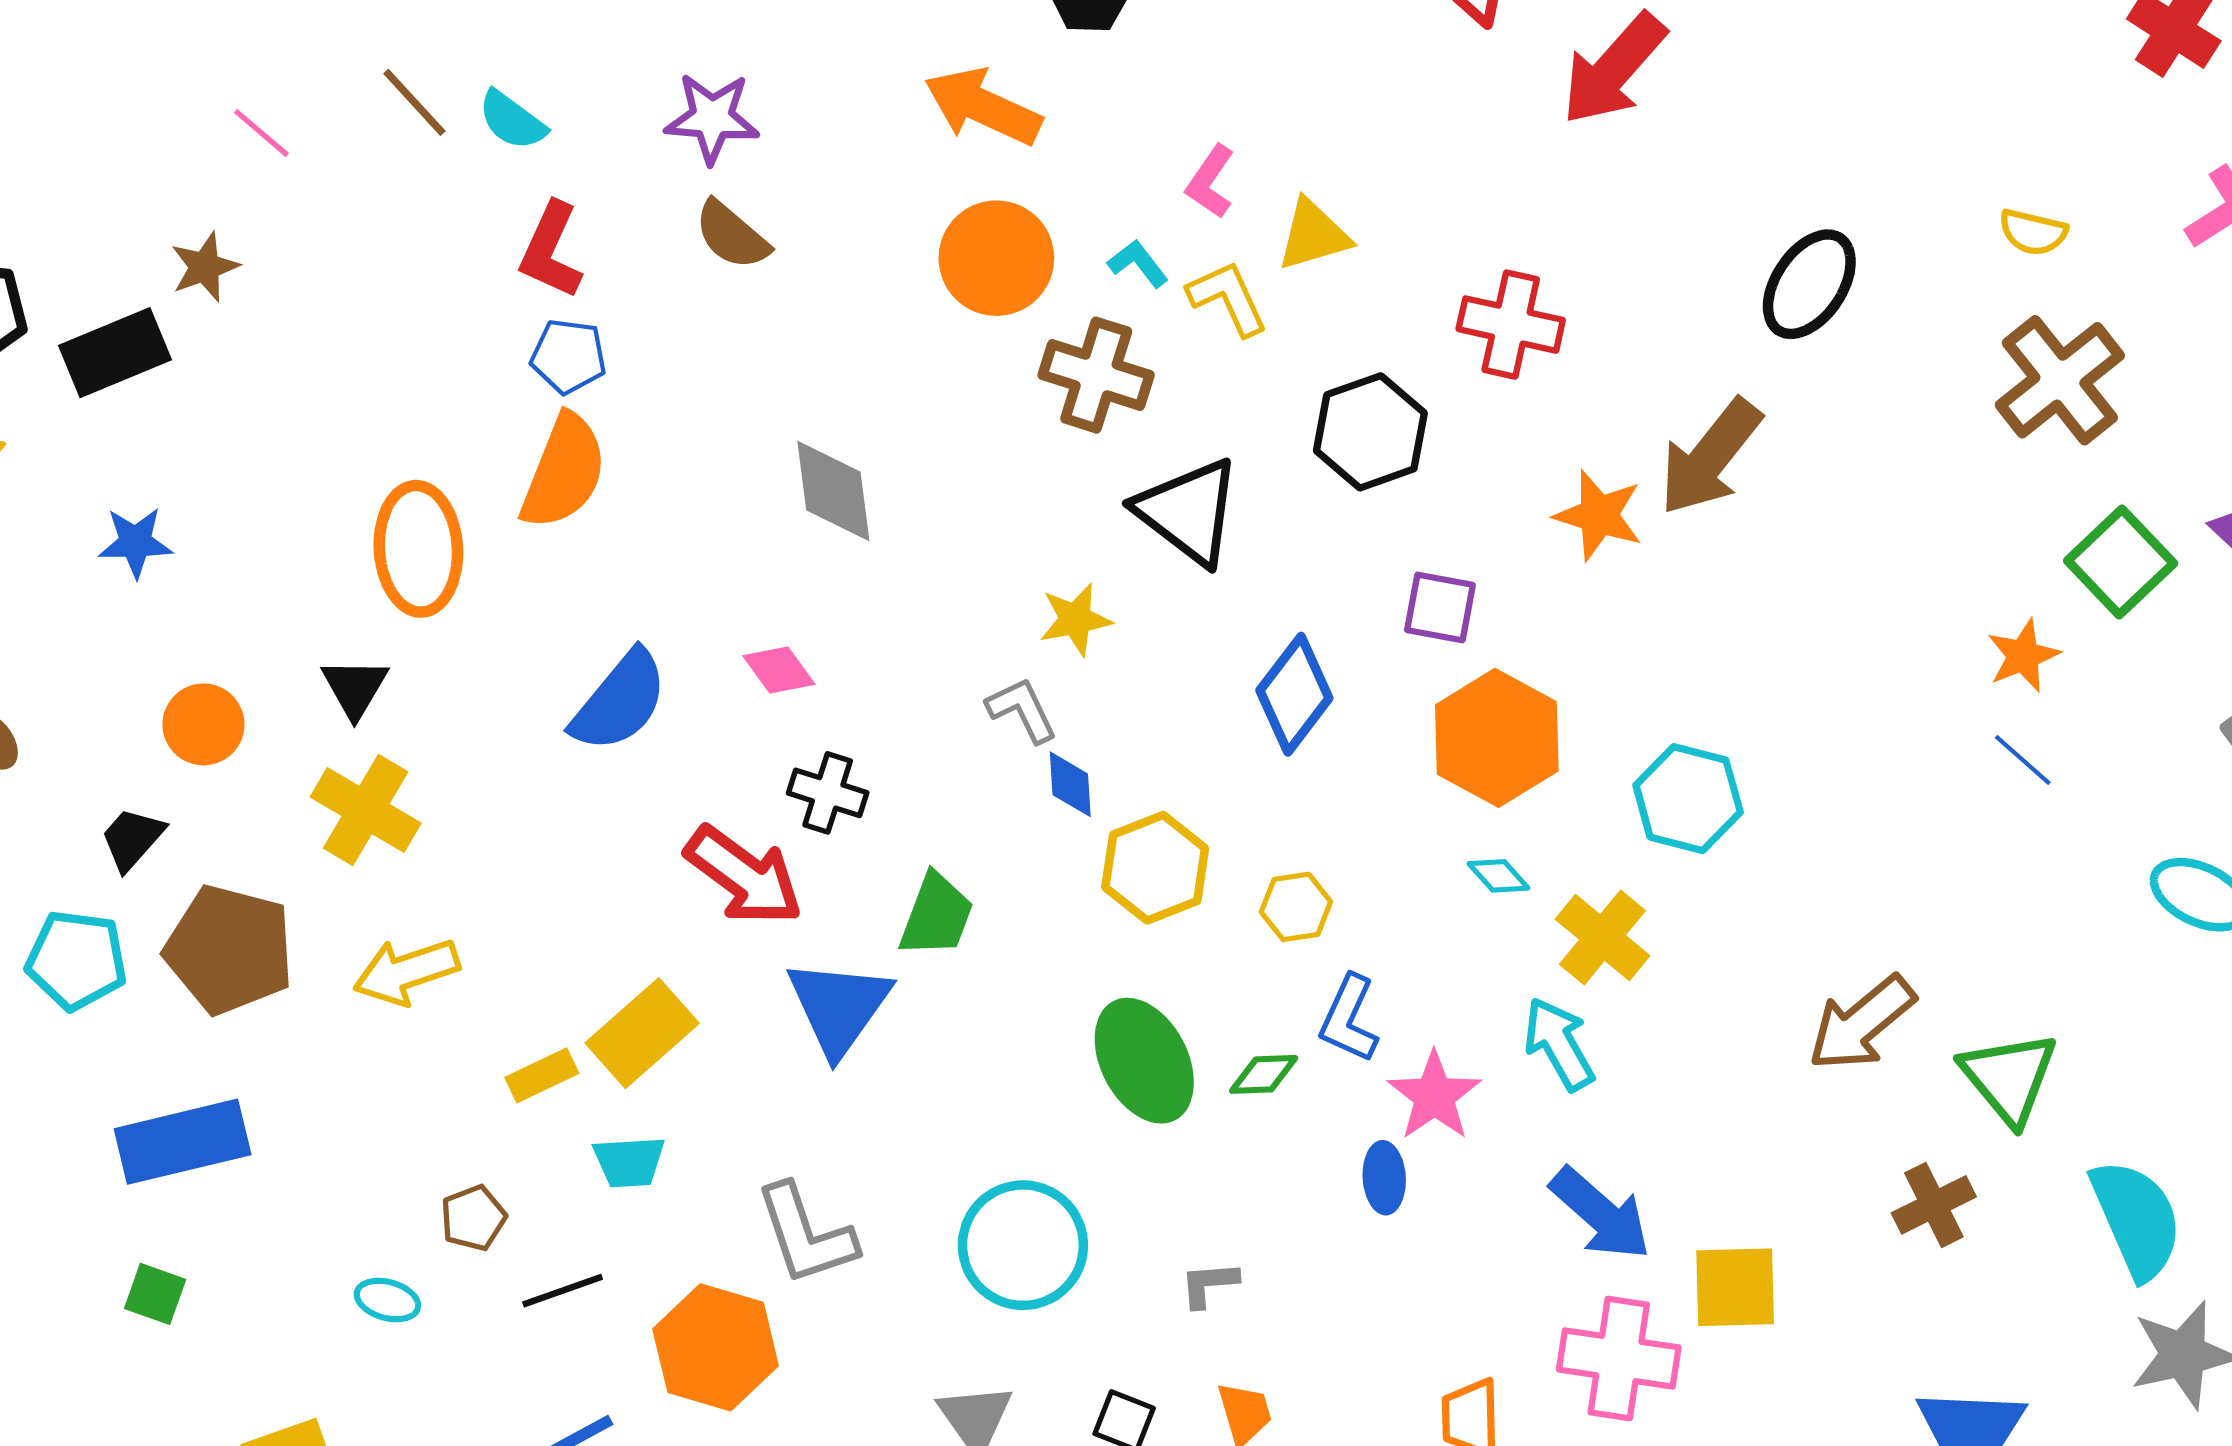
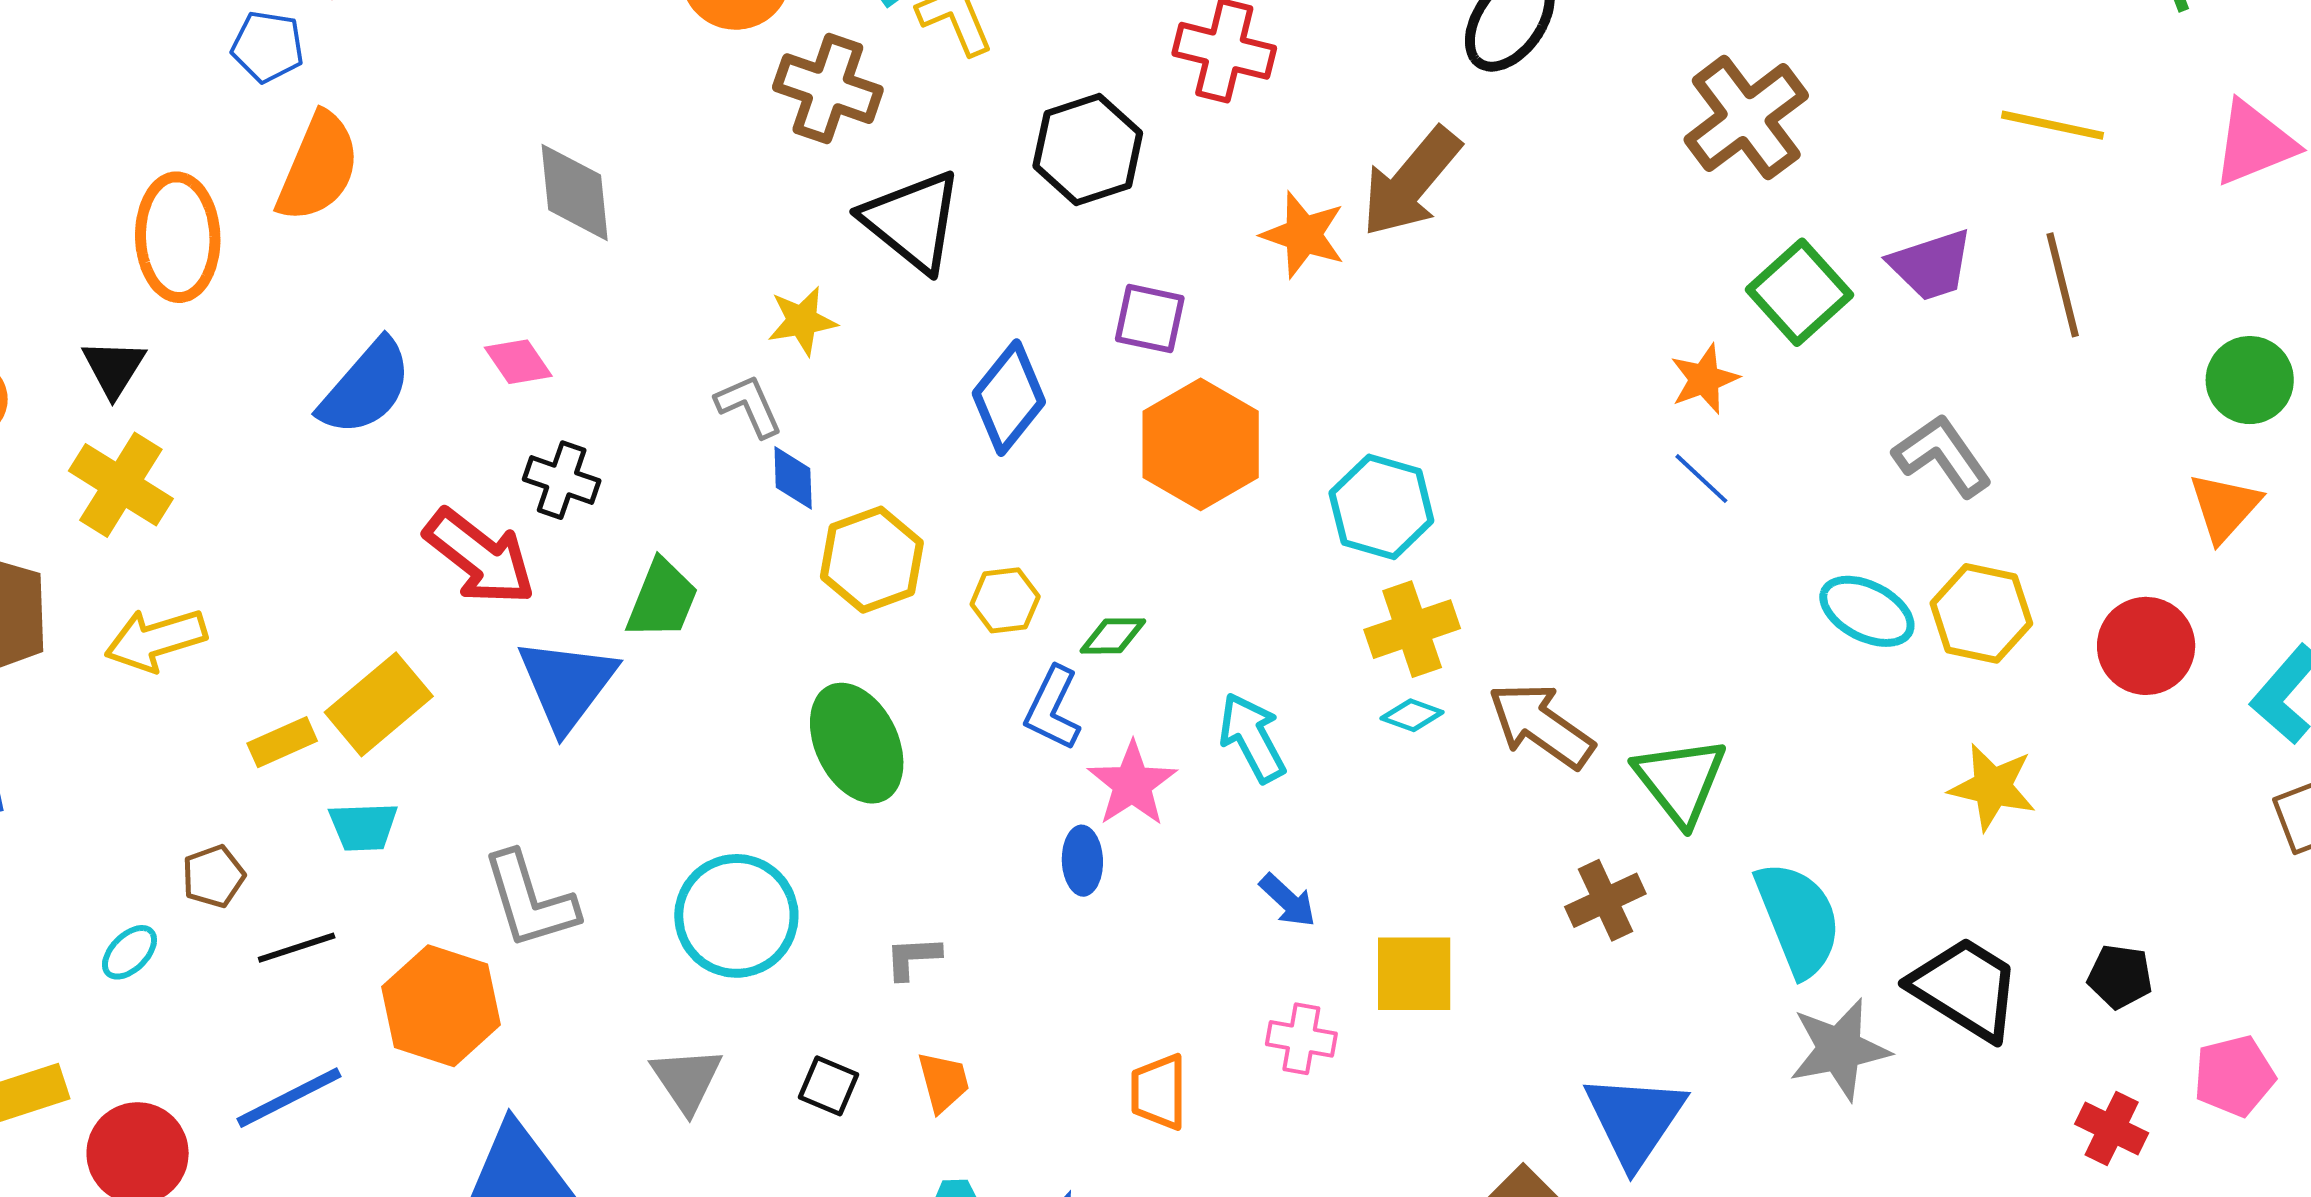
blue pentagon: (568, 356) -> (268, 46), moved
cyan diamond: (1498, 876) -> (1412, 715), moved, turned -30
yellow cross: (1602, 937) -> (1412, 629), moved, turned 30
brown arrow: (1861, 1023) -> (1541, 725), turned 73
green diamond: (1264, 1074) -> (1113, 636), moved
blue arrow: (1601, 1214) -> (1288, 900), size x0.6
cyan ellipse: (387, 1300) -> (129, 952), turned -62
pink cross: (1619, 1359) -> (1301, 1039), size x0.6

